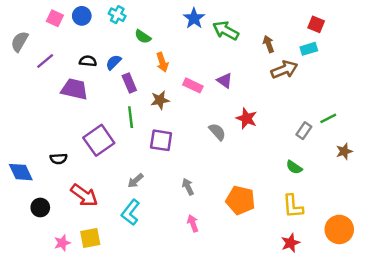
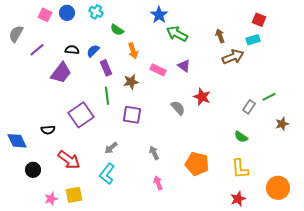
green arrow: (226, 31) -> (177, 34), moved
purple trapezoid: (74, 89) -> (61, 73), turned 115

